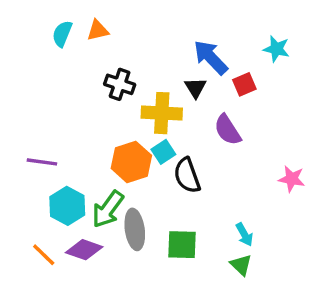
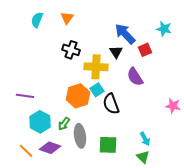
orange triangle: (98, 30) -> (67, 18), moved, turned -40
green arrow: (108, 209) -> (64, 124), size x0.6

